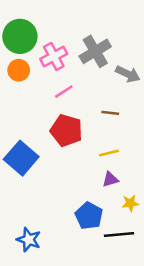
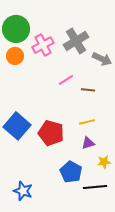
pink line: (64, 92) -> (66, 80), moved
red pentagon: (66, 130) -> (51, 133), moved

